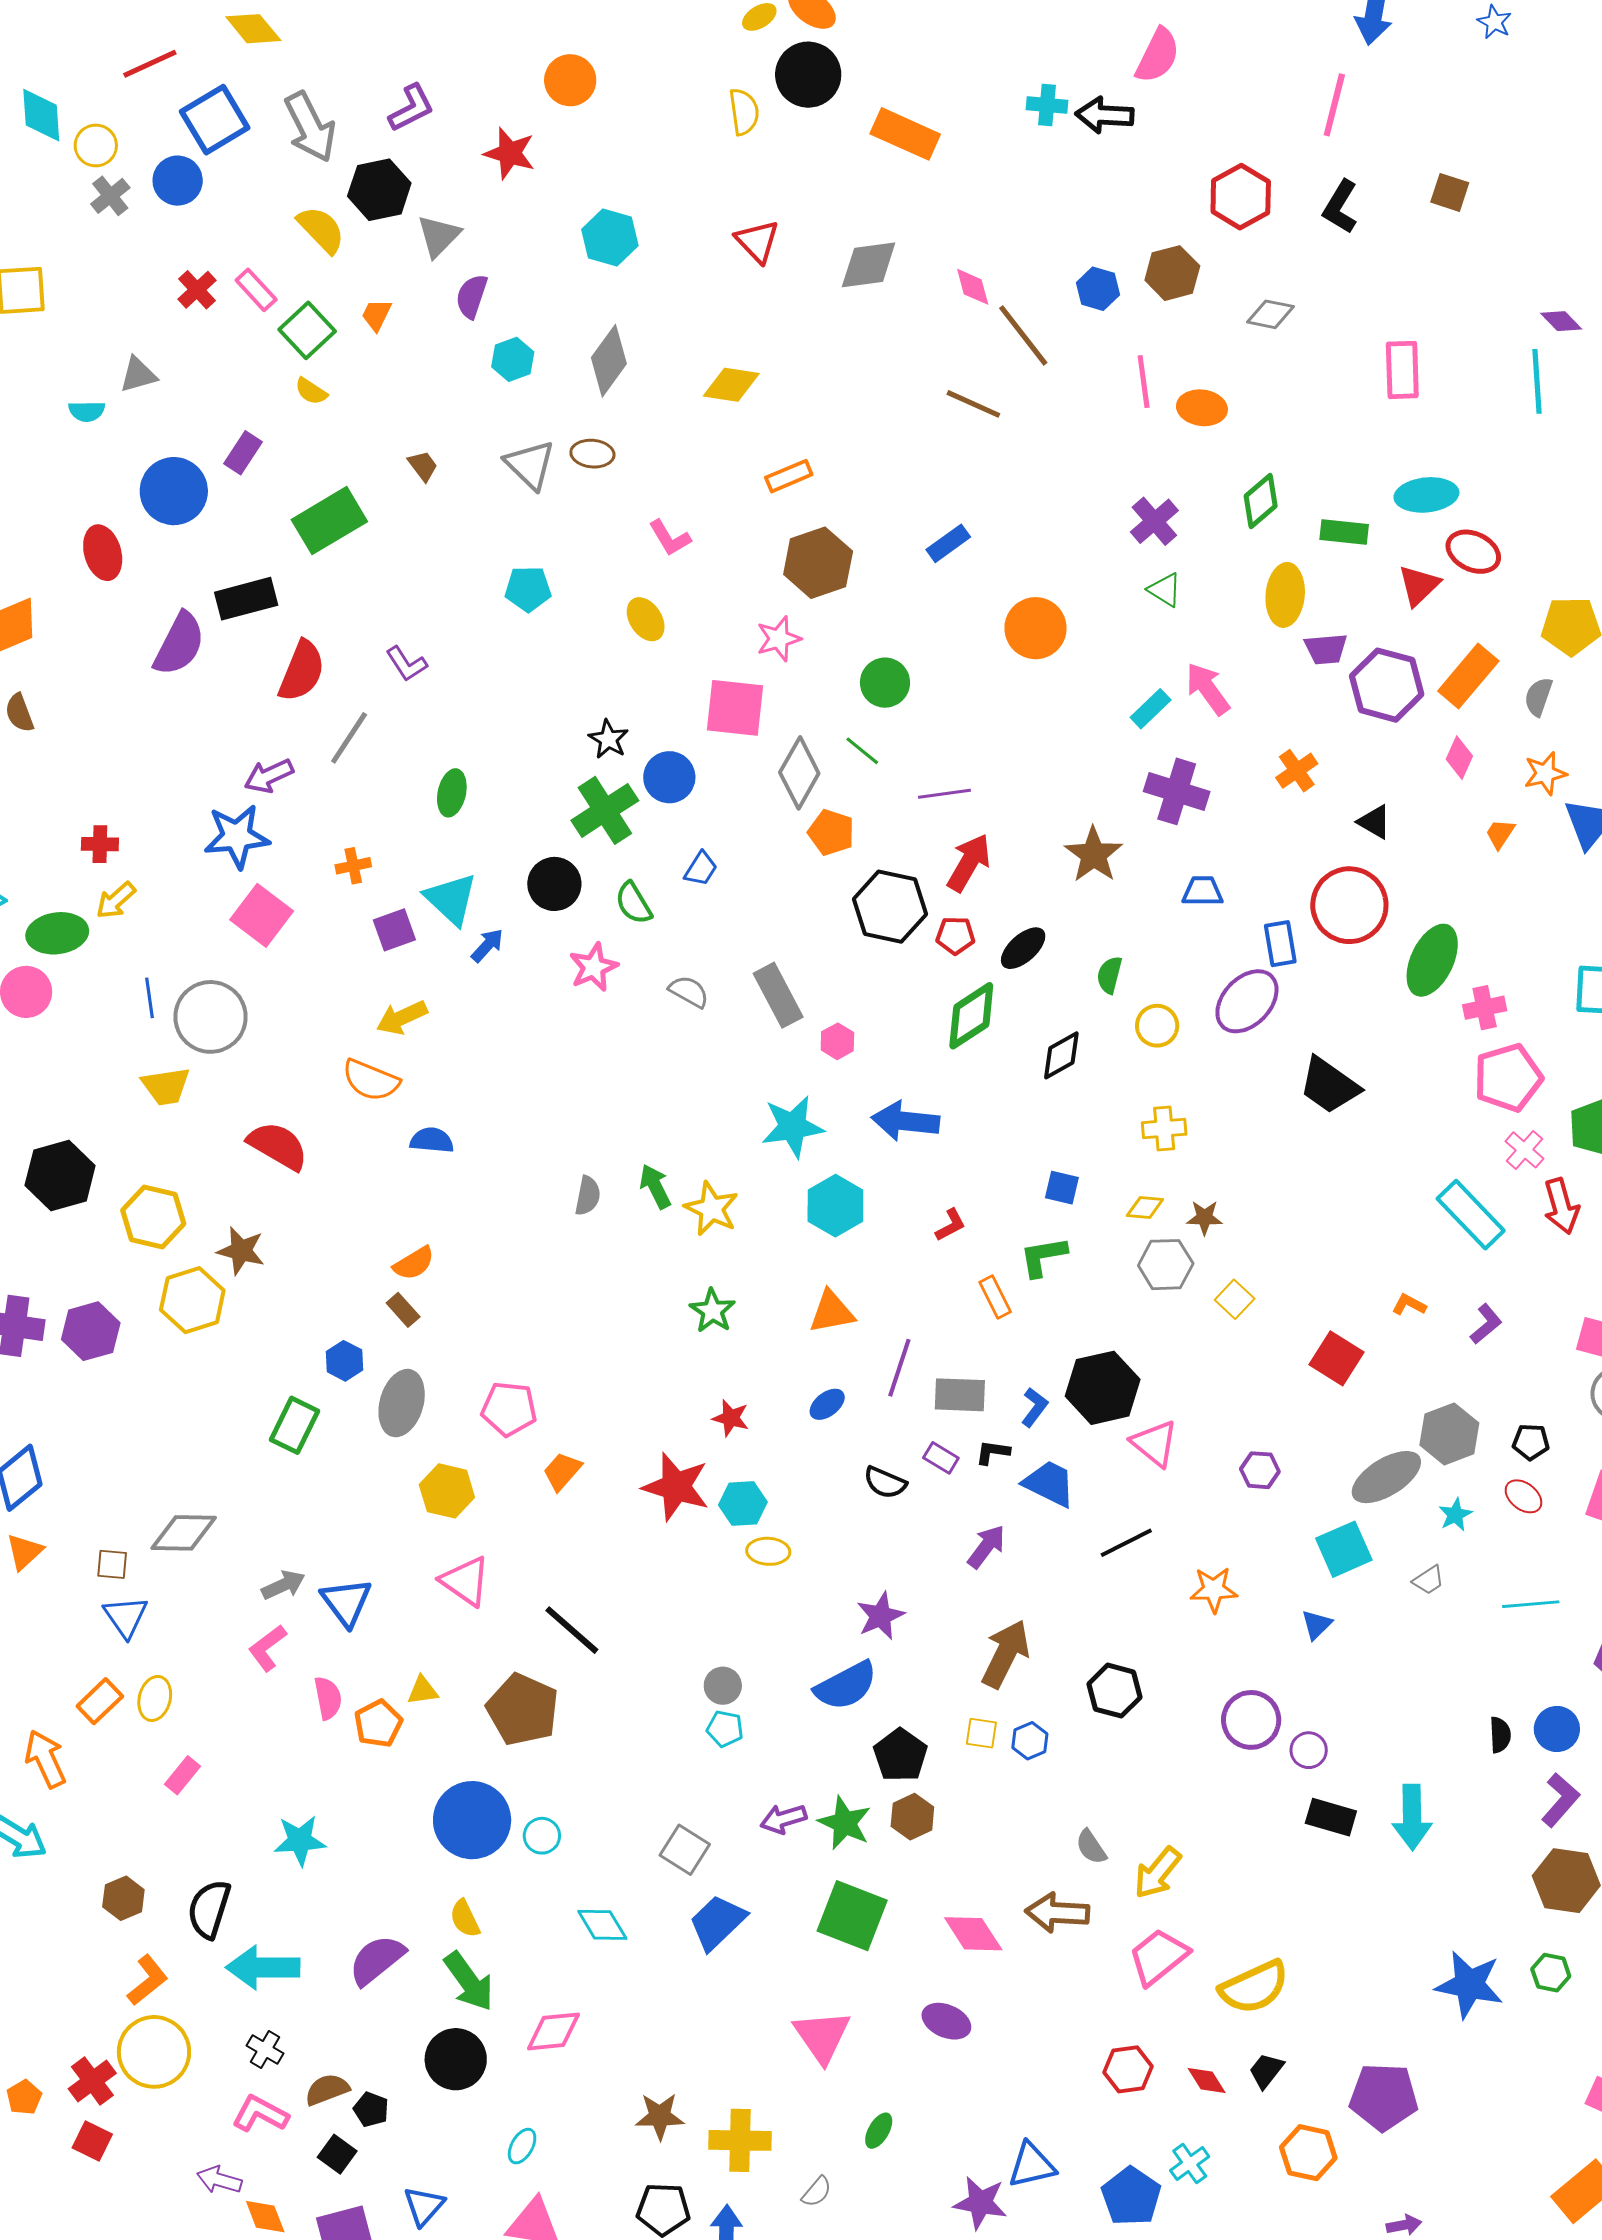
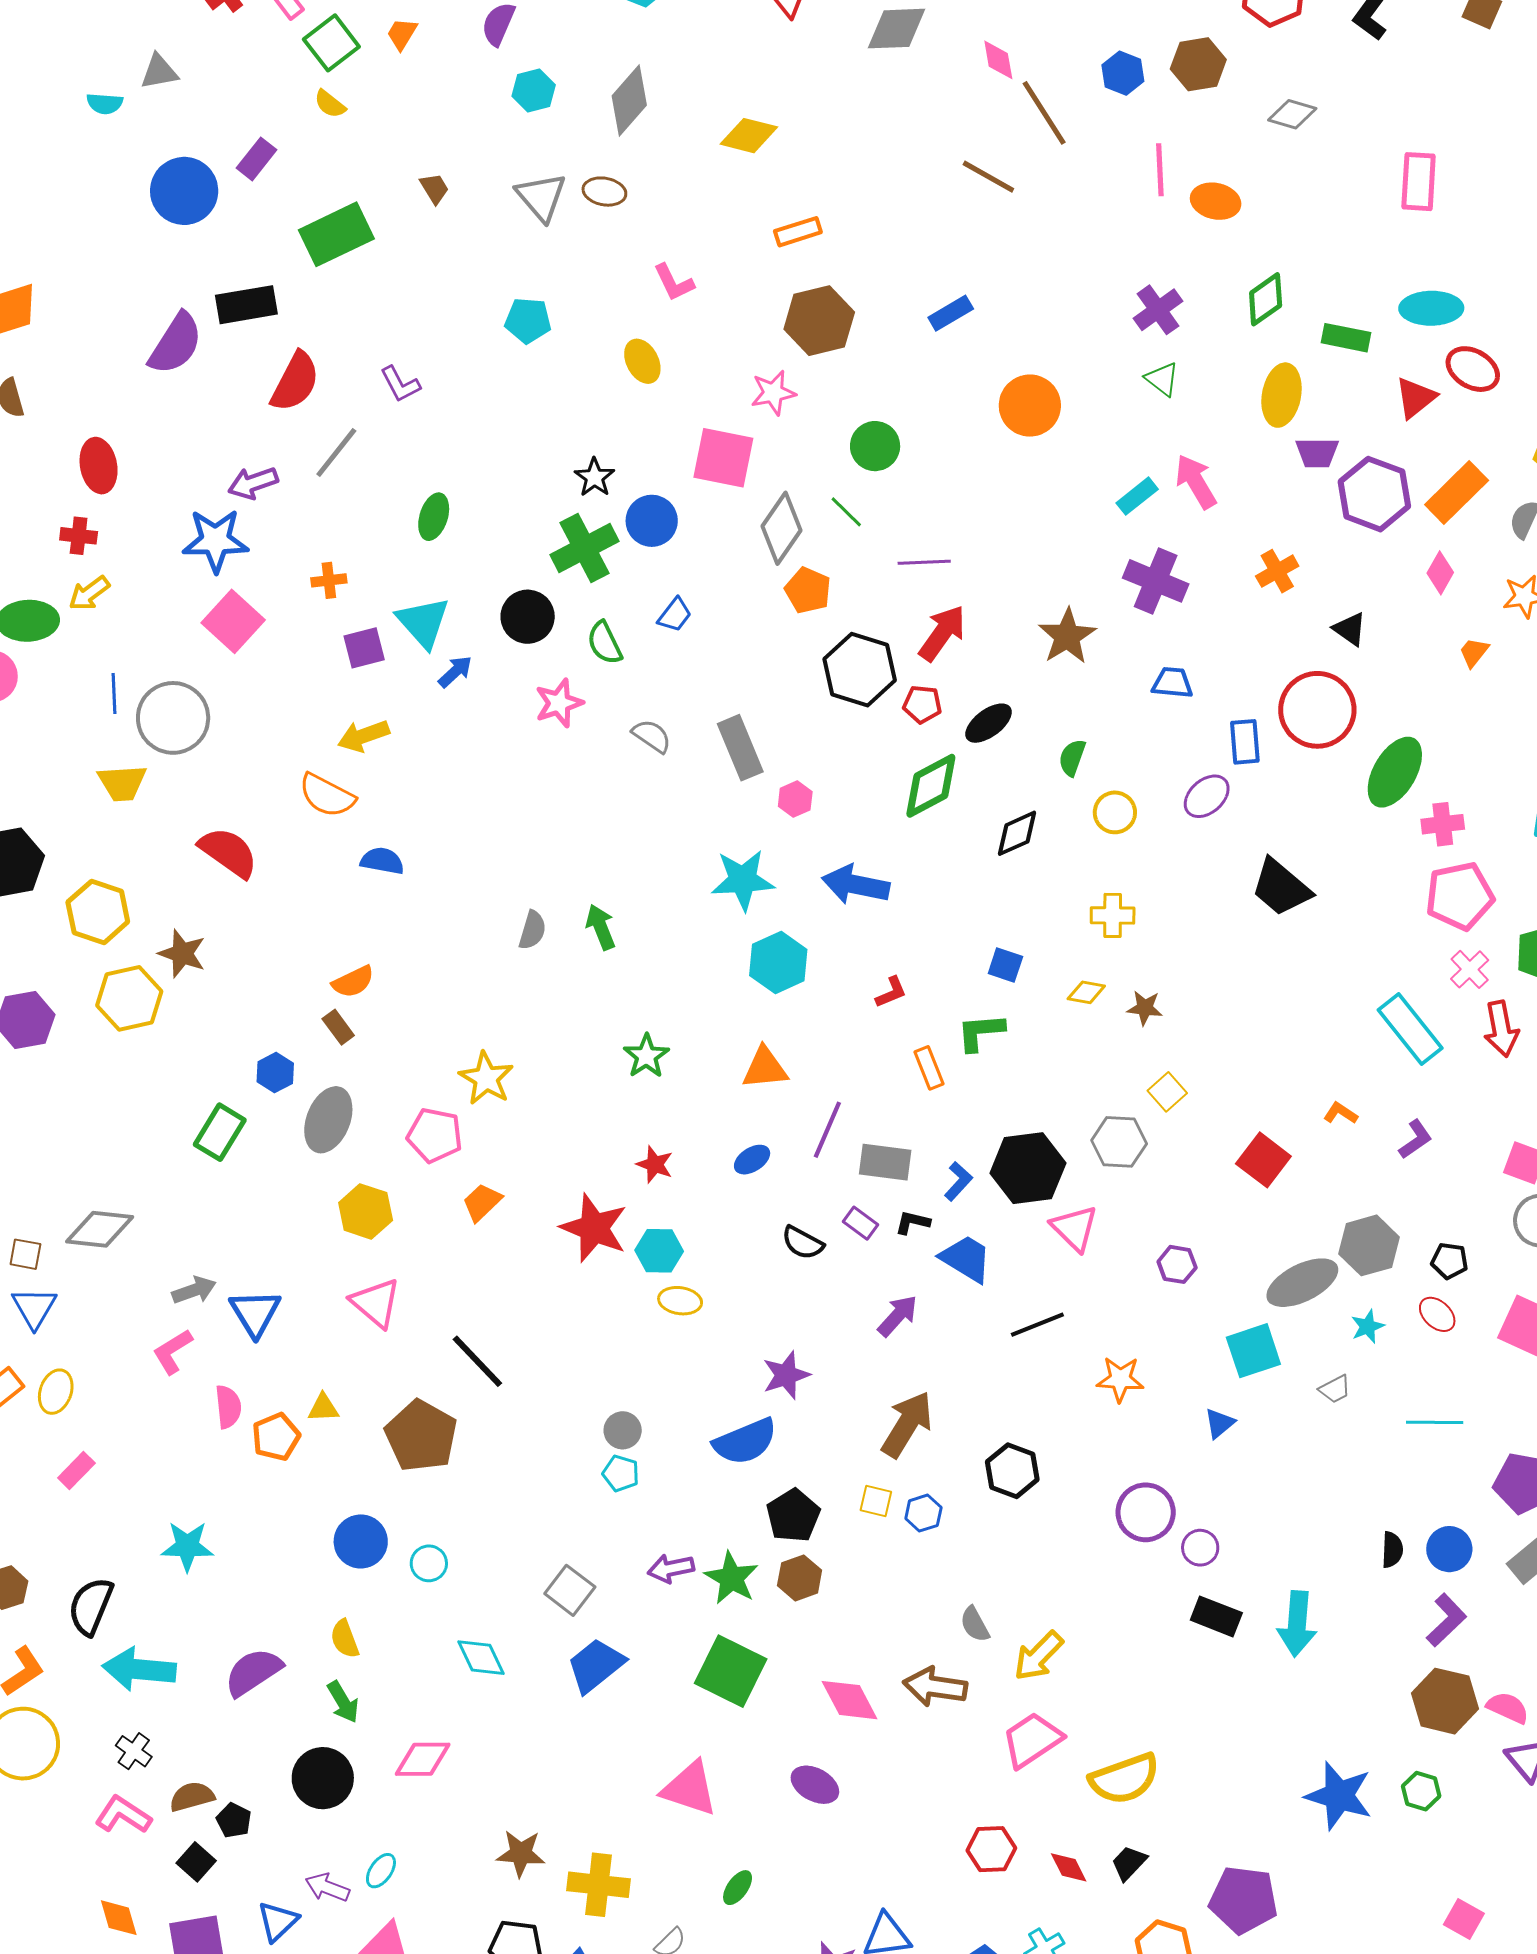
red ellipse: (103, 553) -> (99, 466), moved
purple ellipse: (1247, 1001) -> (1207, 796), size x0.7
yellow star: (711, 1209) -> (486, 1078), moved
gray hexagon: (1166, 1265) -> (1119, 1142), moved
blue circle: (472, 1820) -> (361, 1541), size x0.7
green arrow: (469, 1981) -> (343, 1702), size x0.7
pink triangle: (822, 2036) -> (690, 1788), turned -42
purple arrow: (219, 2180) -> (327, 1887), moved

